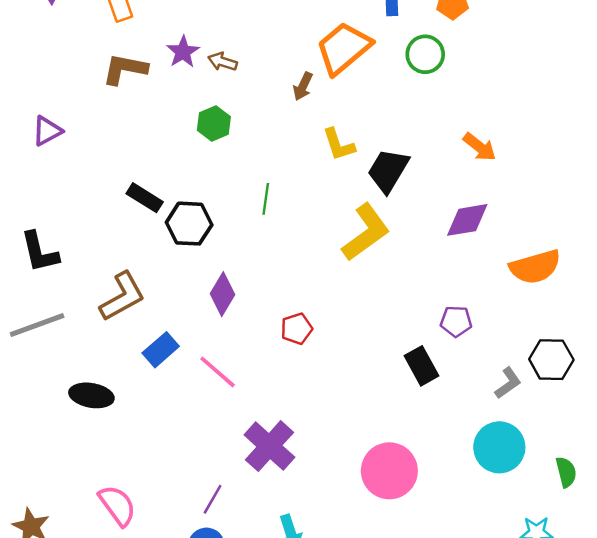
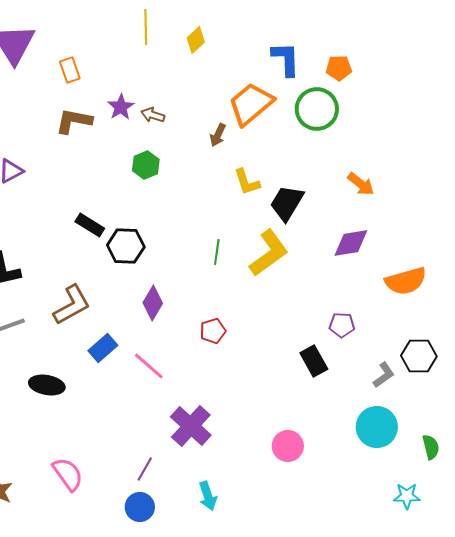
green circle: (425, 54) -> (317, 109), size x1.4
green line: (266, 199) -> (217, 252), moved
pink circle: (389, 471) -> (288, 446), size x0.7

